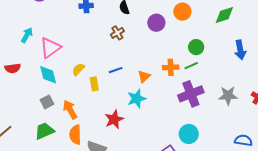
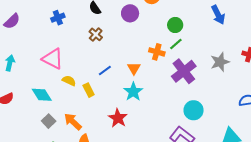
pink triangle: (50, 48) -> (53, 59), moved, turned -40
orange cross: (171, 67) -> (157, 52), turned 35
yellow semicircle: (78, 69) -> (69, 81), turned 88

